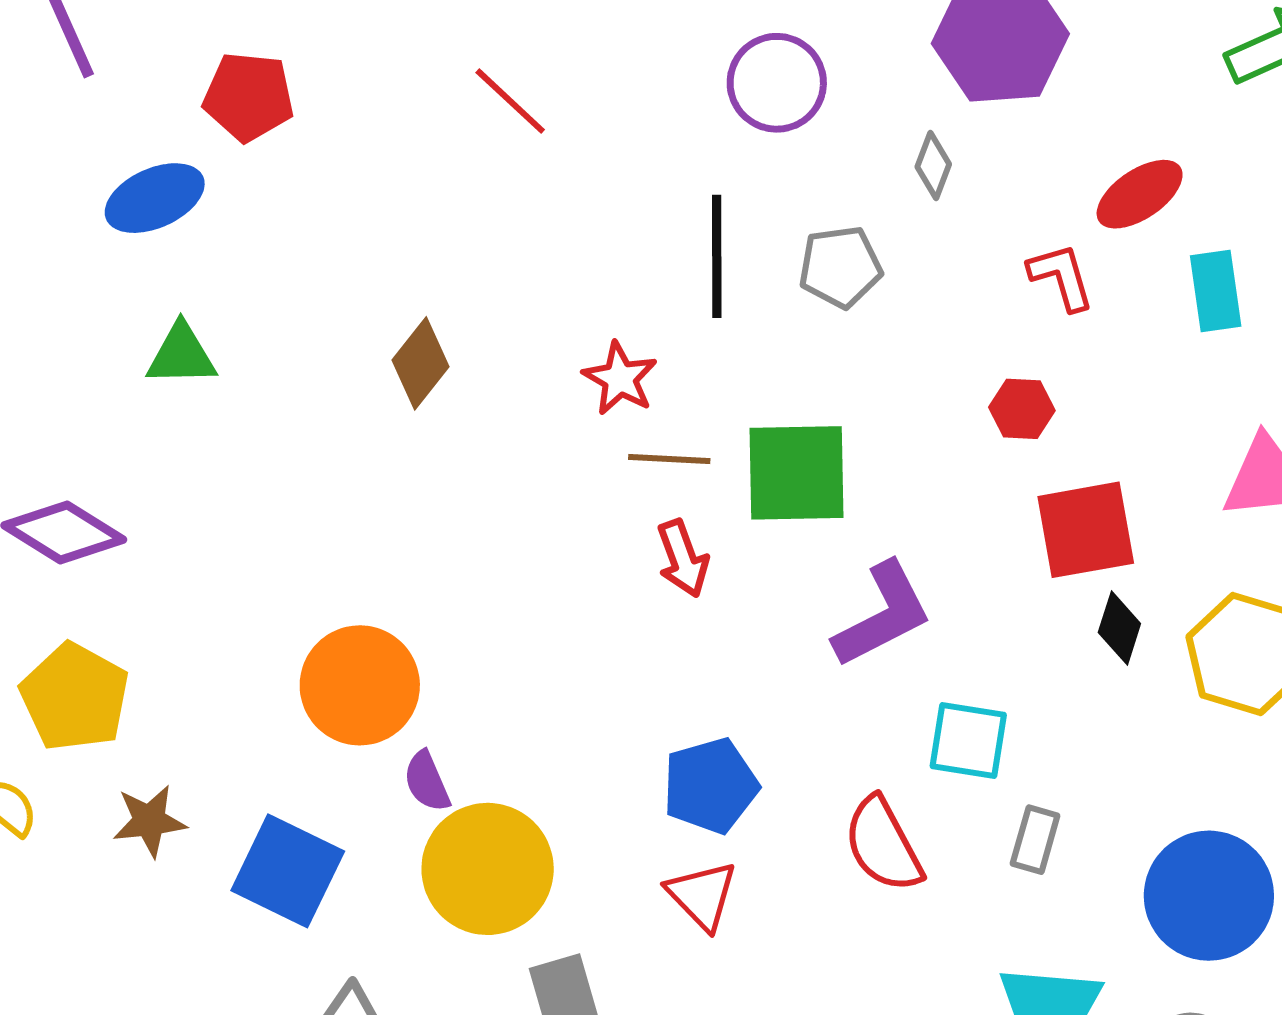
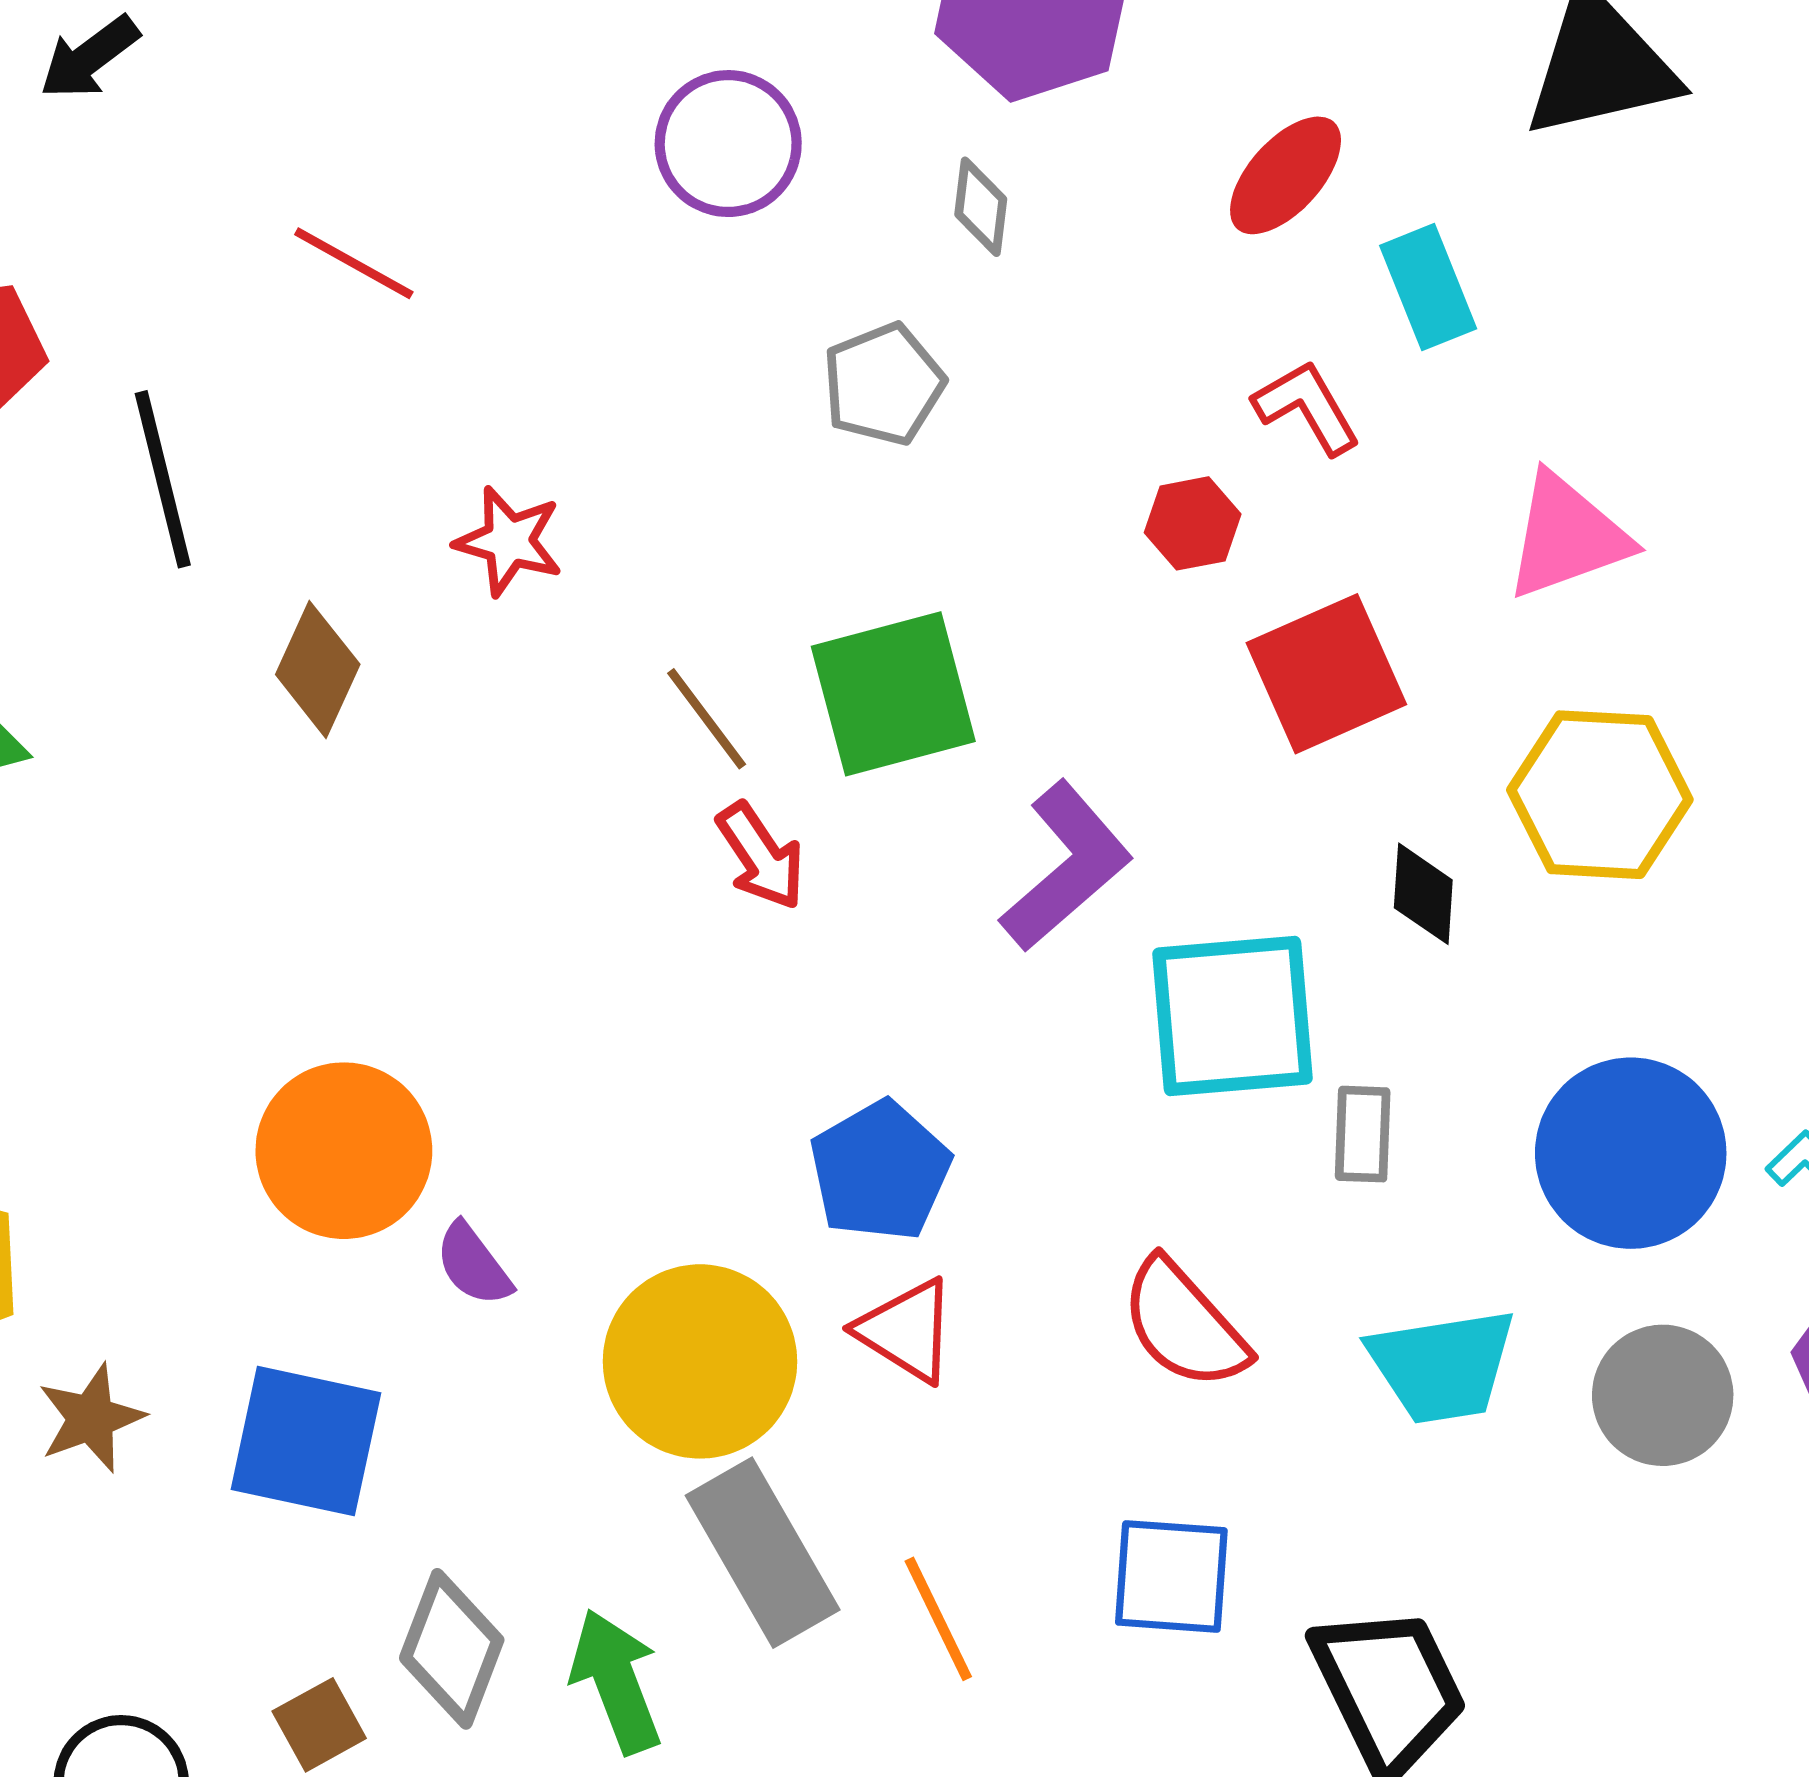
black line: (717, 256) -> (163, 479), moved
red L-shape: (1061, 277) -> (1307, 407), moved
red star: (620, 378) -> (509, 541), moved
brown line: (669, 459) -> (707, 719), turned 64
black diamond: (1119, 628) -> (1423, 894), moved
cyan square: (968, 741) -> (1233, 1016), size x1.5
red semicircle: (883, 845) -> (1184, 1324), moved
yellow circle: (488, 869) -> (700, 1361), moved

